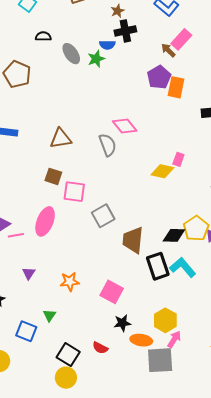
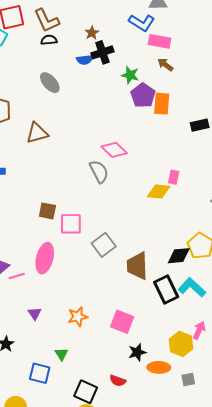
black semicircle: (43, 36) -> (49, 40), moved
pink rectangle: (181, 39) -> (159, 41), moved, turned 65
blue semicircle: (107, 45) -> (85, 60), moved
brown arrow: (168, 50) -> (165, 65), moved
green star: (96, 59) -> (130, 75), moved, turned -30
brown triangle: (61, 139) -> (37, 133), moved
pink arrow: (174, 339) -> (199, 330), moved
gray square: (160, 360) -> (188, 379), moved, size x0.5

